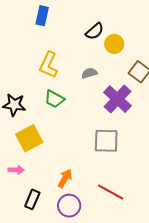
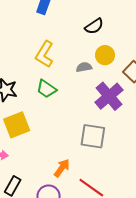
yellow circle: (114, 44) -> (105, 55), moved
orange arrow: (65, 178) -> (62, 168), moved

